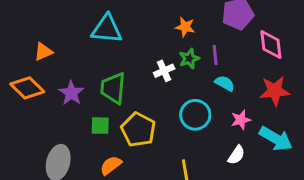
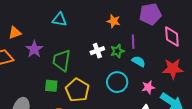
cyan triangle: (107, 29) -> (59, 20), size x0.7
green star: (189, 59) -> (117, 51), moved
purple star: (71, 93) -> (34, 49), moved

